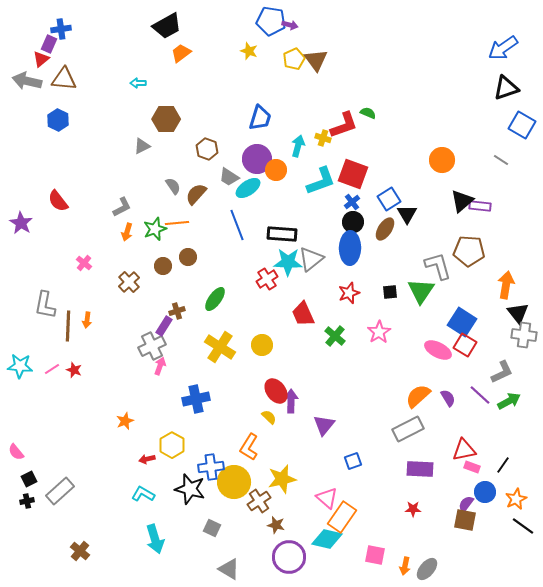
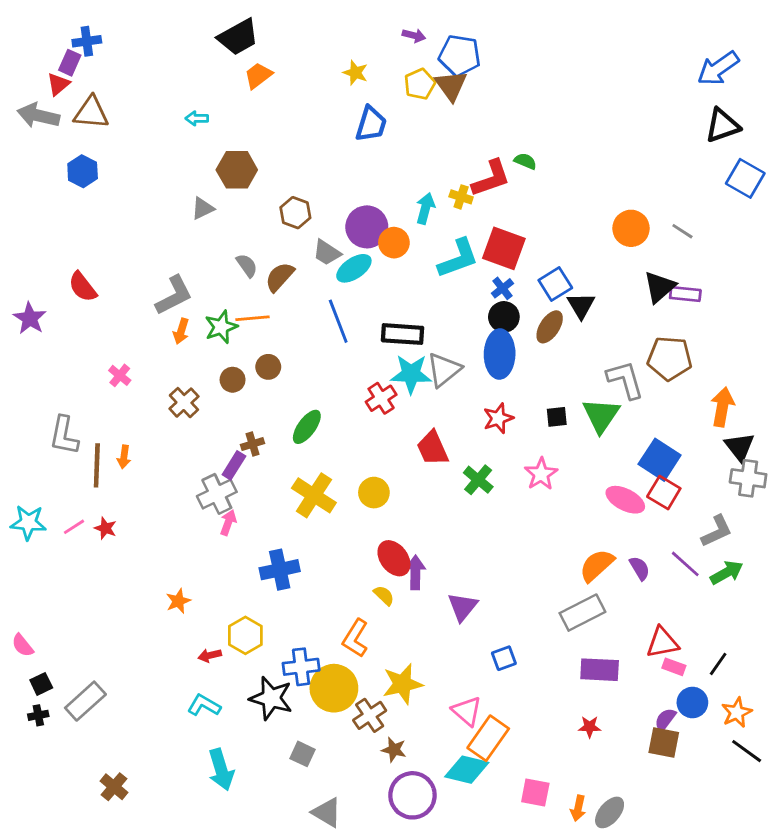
blue pentagon: (271, 21) -> (460, 56), moved
blue trapezoid: (260, 118) -> (371, 124), moved
gray line: (501, 160) -> (682, 231), moved
gray L-shape: (122, 207) -> (174, 295), size x1.4

